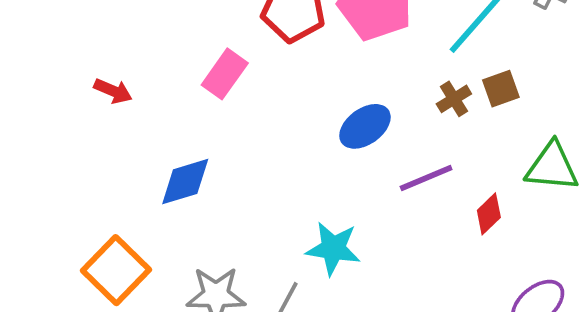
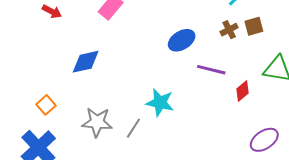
purple line: (426, 178) -> (211, 70), turned 32
orange square: (116, 270) -> (46, 105), size x0.6

